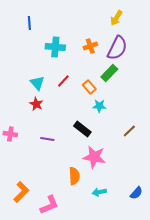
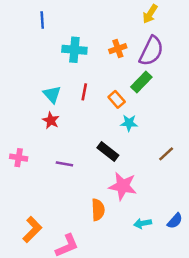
red line: (63, 81) -> (84, 92), turned -32
cyan arrow: (99, 192) -> (143, 223), moved
blue semicircle: (136, 193) -> (175, 221), moved

